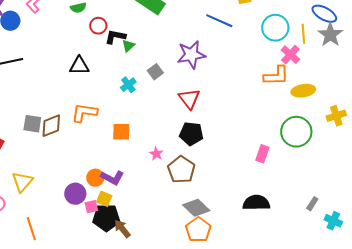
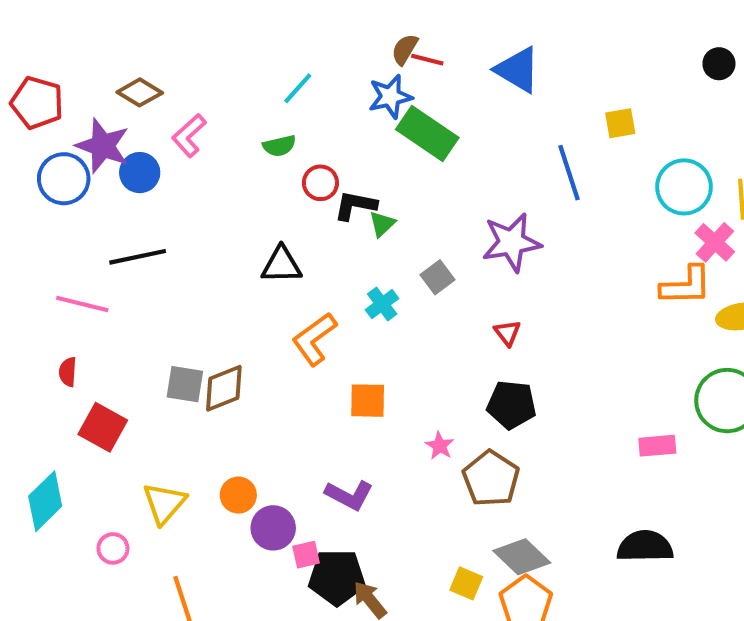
blue line: (219, 21) -> (569, 173), turned 48
red triangle: (189, 99) -> (507, 333), size x0.6
orange L-shape: (84, 113) -> (314, 339), moved, turned -44
pink rectangle: (262, 154) -> (657, 446), turned 66
orange circle: (95, 178) -> (238, 495), moved
yellow square: (104, 199) -> (466, 583), moved

